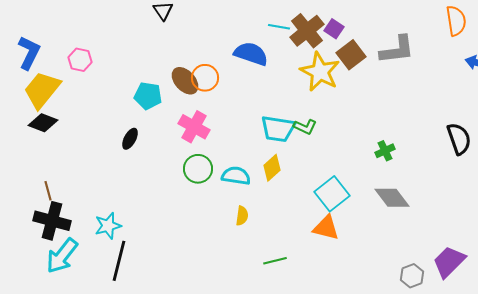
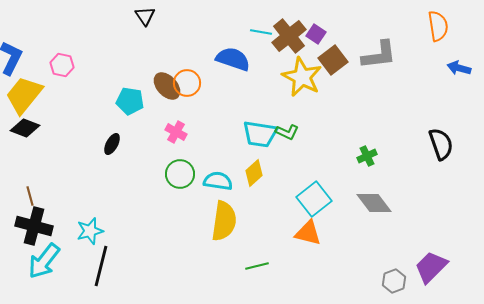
pink cross: (194, 127) -> (176, 132), size x0.7
yellow semicircle: (242, 216) -> (224, 221), size x2.0

